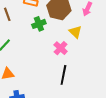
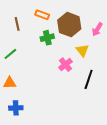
black line: (63, 75) -> (89, 79), moved

